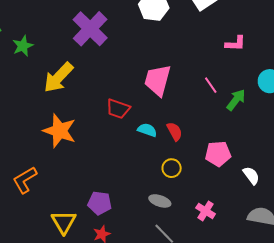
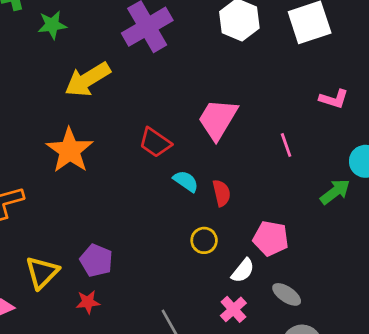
green arrow: (236, 100) -> (335, 192), moved
white semicircle: (251, 176) -> (243, 271), moved, turned 60
gray ellipse: (160, 201) -> (287, 294), moved

